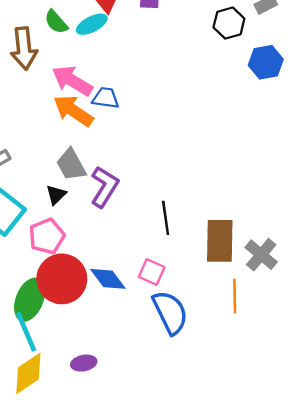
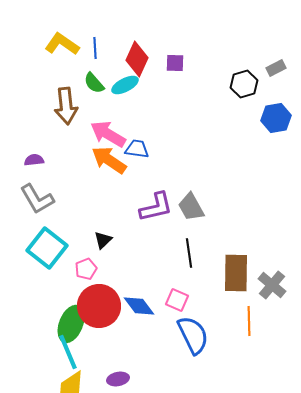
gray trapezoid: (71, 165) -> (191, 207), moved
purple L-shape: (104, 187) -> (156, 207), moved, turned 45
black triangle: (56, 195) -> (103, 240), moved
pink pentagon: (47, 236) -> (86, 269), size x0.7

